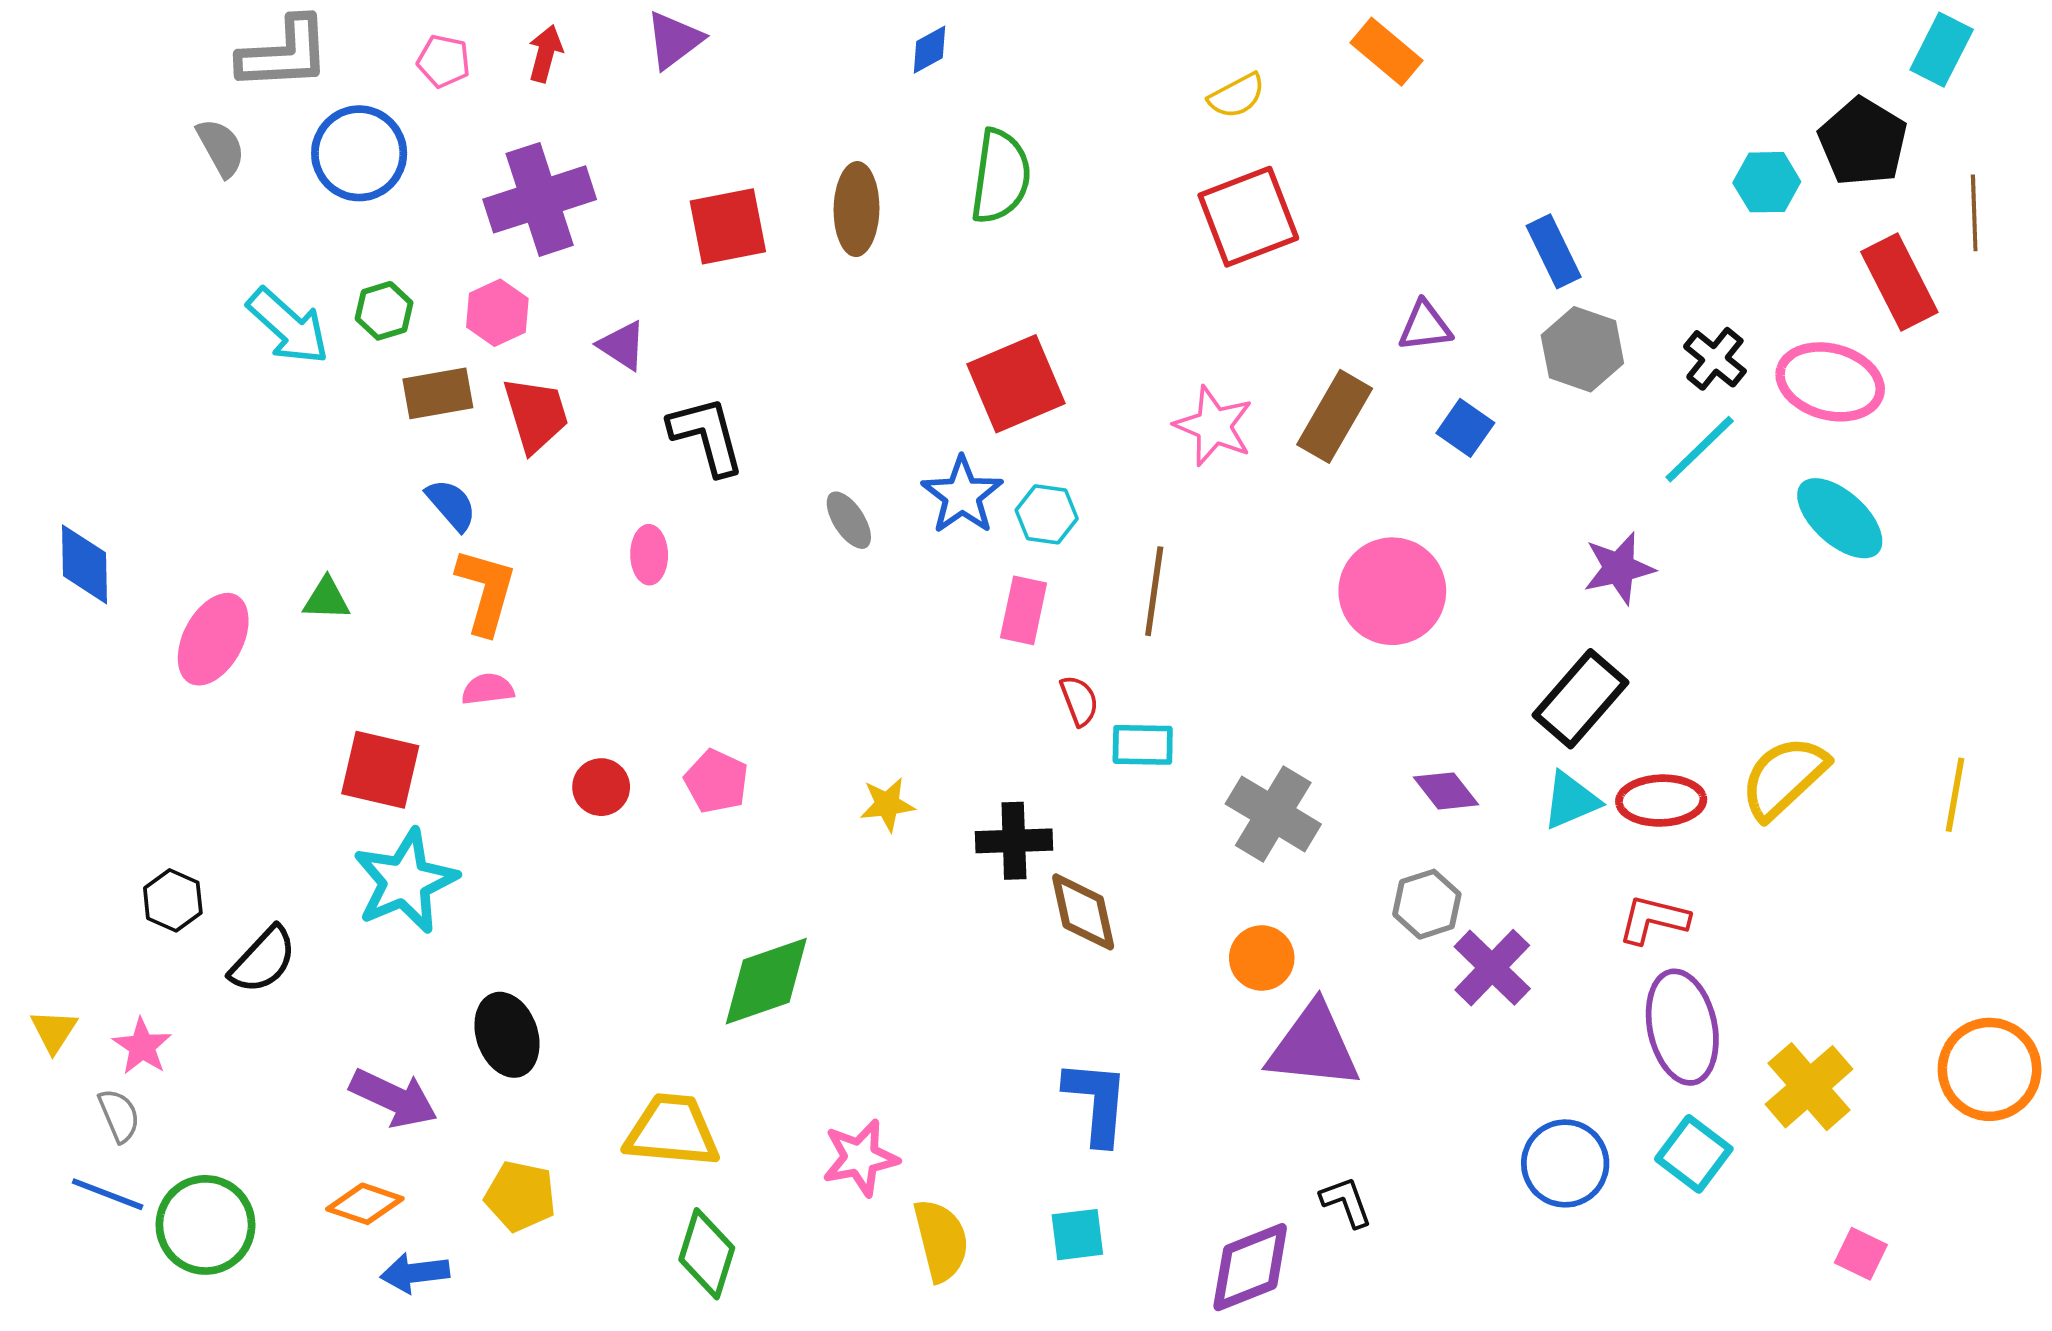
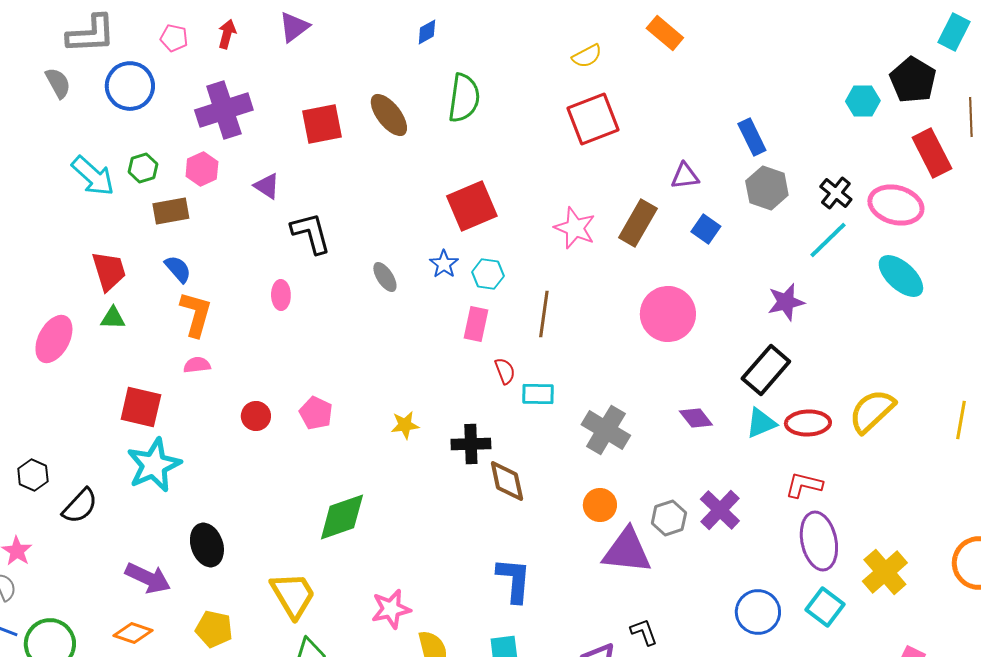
brown ellipse: (857, 209) -> (389, 115), turned -39
red trapezoid: (536, 415) -> (109, 271), moved
blue star: (962, 495) -> (444, 264), size x0.7
gray hexagon: (1427, 904) -> (669, 518), moved
yellow trapezoid: (672, 1131) -> (293, 595), turned 54

